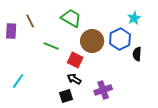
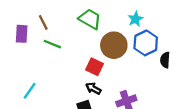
cyan star: (134, 18) -> (135, 19), moved
green line: (51, 46) -> (52, 44), moved

